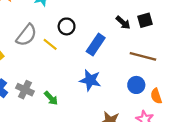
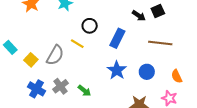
gray semicircle: (26, 35) -> (55, 55), moved
blue star: (90, 80) -> (117, 70), turned 30
blue circle: (136, 85) -> (147, 72), moved
gray cross: (25, 90) -> (61, 86), turned 35

